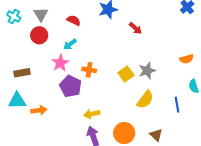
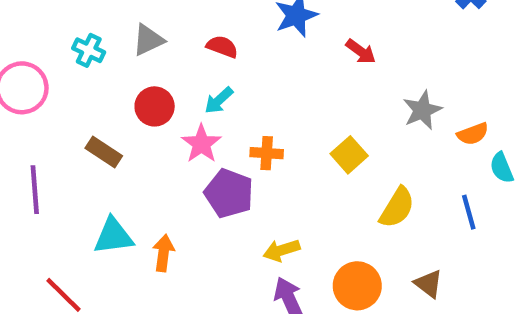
gray triangle: (41, 14) -> (148, 40), turned 42
red circle: (39, 35) -> (155, 106), moved
orange semicircle: (187, 59) -> (473, 134), moved
gray star: (147, 71) -> (422, 110), moved
brown rectangle: (22, 73) -> (104, 152), moved, turned 49
orange arrow: (39, 110) -> (163, 253), turned -70

